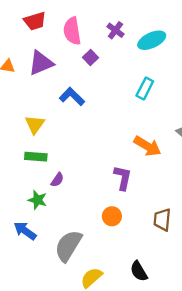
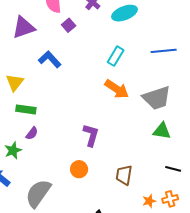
orange arrow: (147, 146) -> (117, 89), moved
green rectangle: (36, 157) -> (26, 109), moved
green star: (37, 200) -> (13, 150), turned 30

